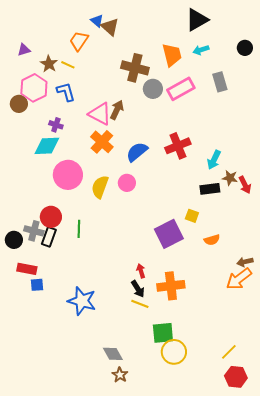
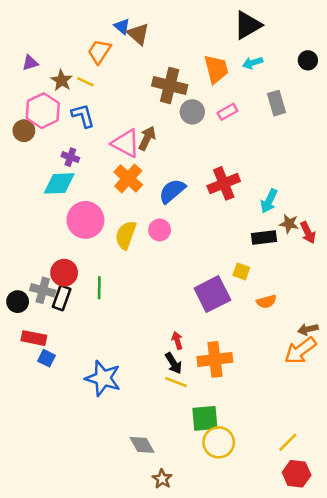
pink rectangle: (181, 89) -> (227, 112), size x0.6
blue square: (37, 285) -> (47, 358), turned 32
brown star: (120, 375) -> (162, 479), moved

